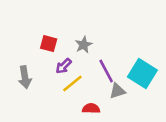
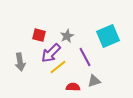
purple arrow: (64, 66) -> (51, 53), size x1.5
cyan square: (142, 73) -> (108, 36), moved, turned 35
gray triangle: (117, 91) -> (94, 81), moved

